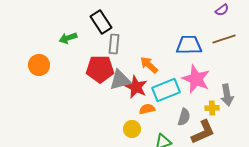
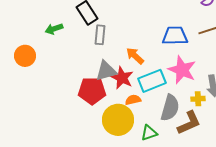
red pentagon: (100, 69) -> (92, 91), moved
gray semicircle: (184, 117) -> (170, 108), size x1.5
yellow circle: (132, 129) -> (118, 120), size x1.8

